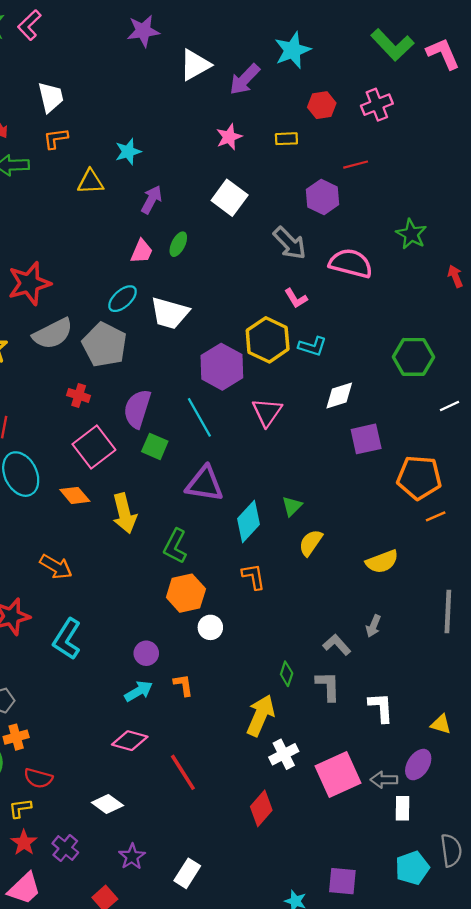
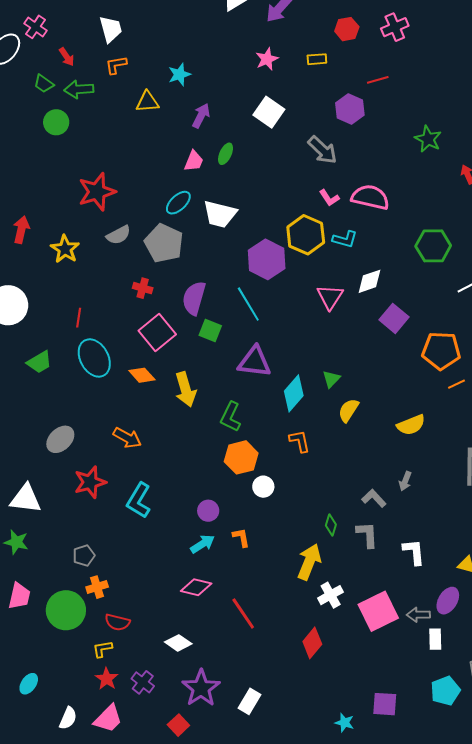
pink semicircle: (351, 263) -> (370, 197), moved
gray semicircle: (53, 334) -> (119, 235), size x0.7
pink triangle: (267, 412) -> (330, 297), moved
purple square: (366, 439) -> (394, 318), turned -36
purple star: (132, 857) -> (201, 688), size x1.6

